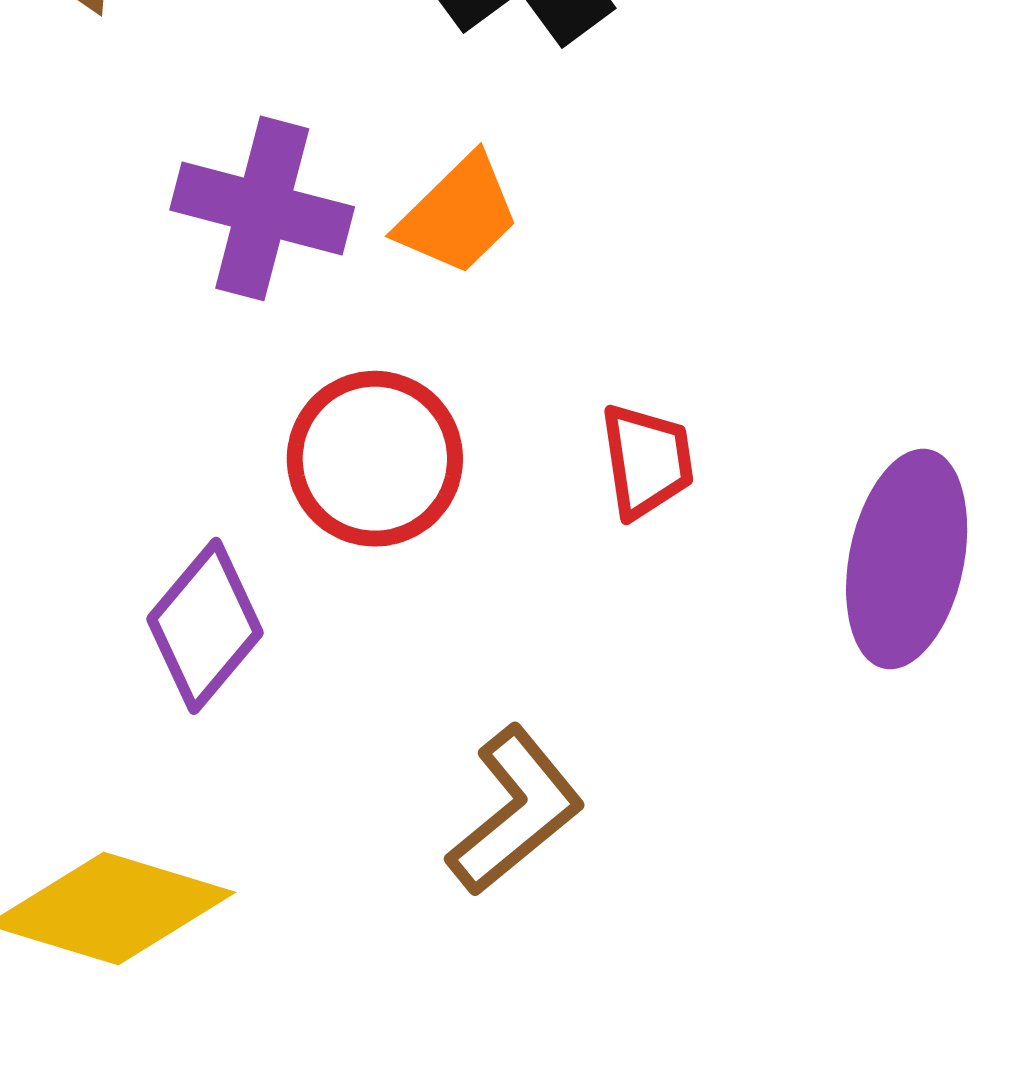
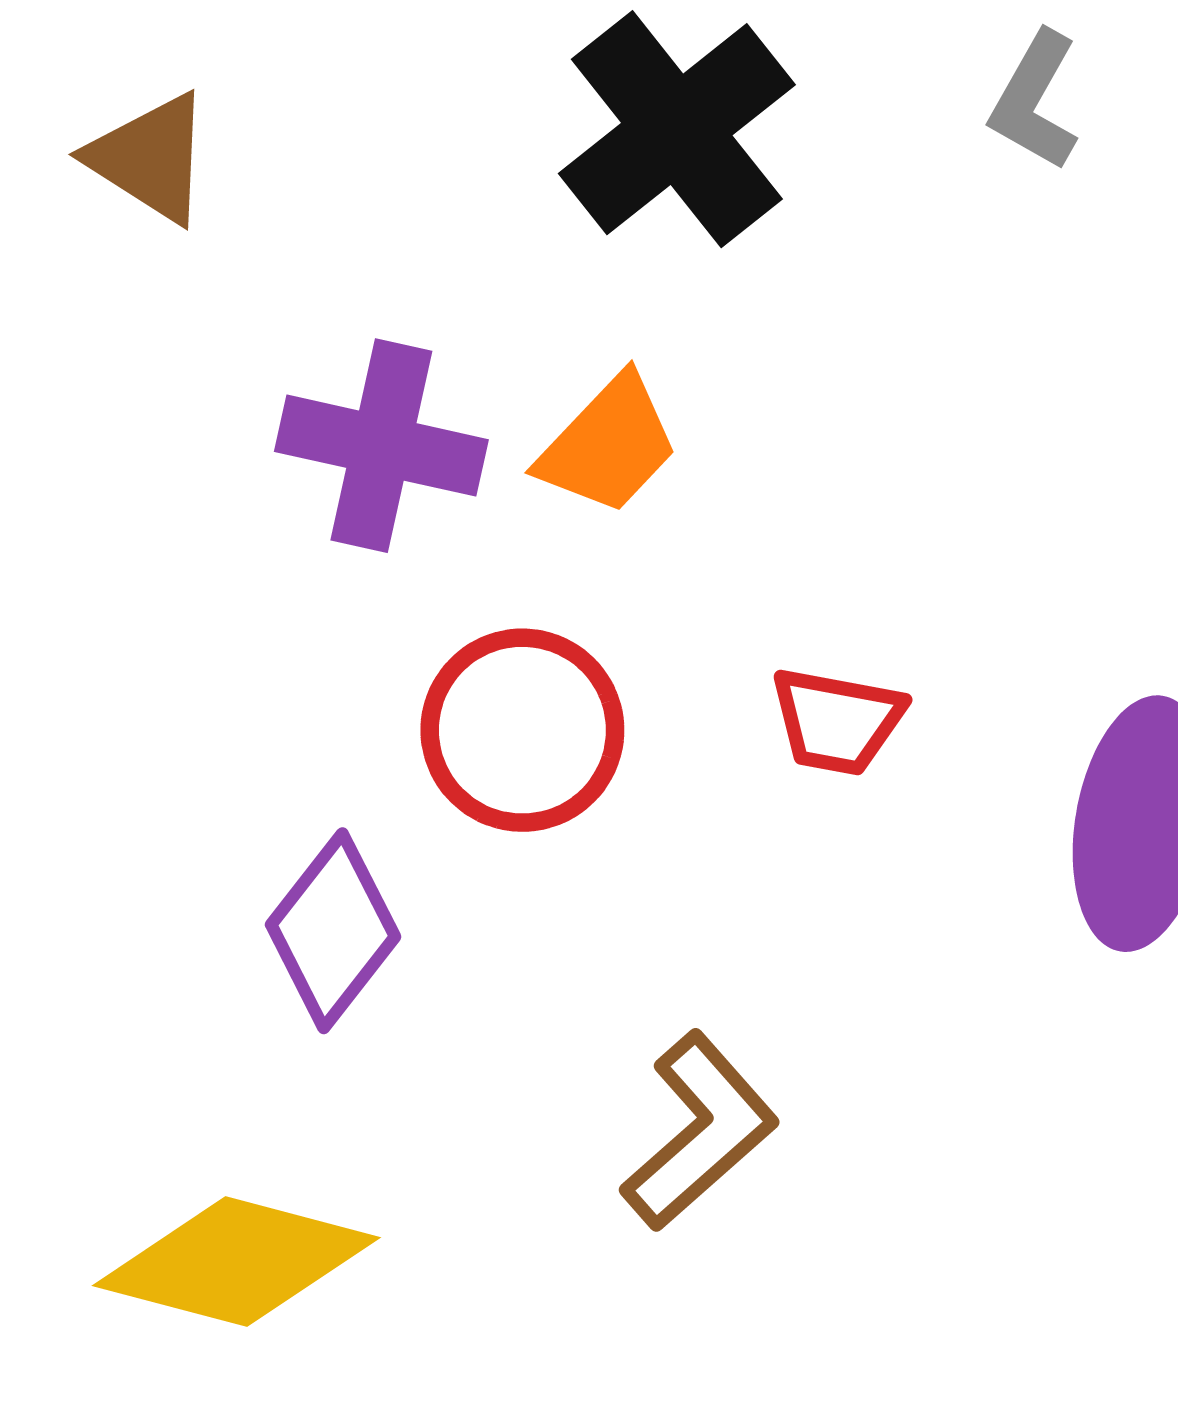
red trapezoid: (647, 461) -> (837, 721), turned 111

